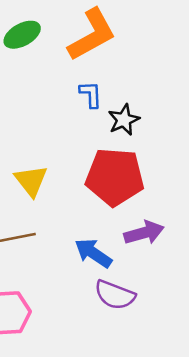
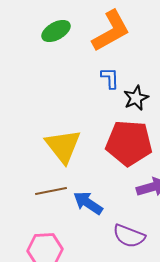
yellow triangle: (31, 181) -> (63, 146), size x1.4
blue arrow: (93, 253) -> (88, 203), moved

